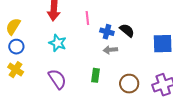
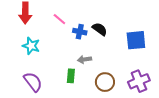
pink line: (87, 18) -> (59, 19), turned -40
gray arrow: (110, 50) -> (84, 60), moved

